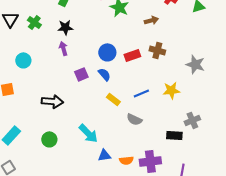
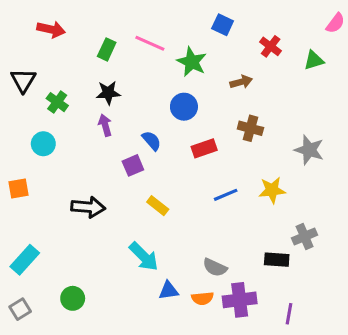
green cross: (34, 22) -> (57, 102), moved
blue circle: (107, 52) -> (184, 107), moved
red rectangle: (132, 55) -> (204, 148), moved
blue semicircle: (104, 74) -> (151, 141), moved
yellow rectangle: (113, 99) -> (158, 206), moved
gray semicircle: (134, 119) -> (215, 267), moved
green circle: (49, 139) -> (73, 298), moved

